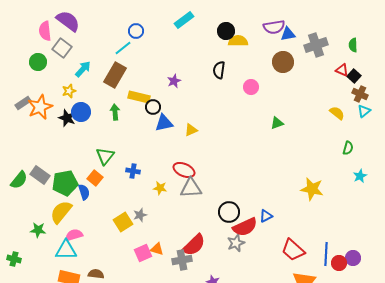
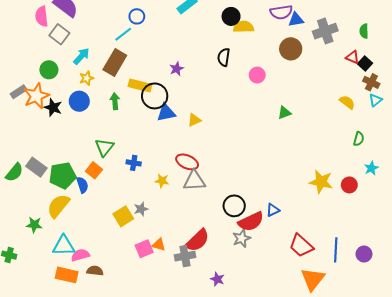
green circle: (38, 62) -> (49, 70), moved
yellow star: (69, 91) -> (87, 78), moved
black circle: (153, 107) -> (155, 96), size x1.6
black star: (67, 118) -> (53, 107), moved
pink semicircle: (74, 235) -> (80, 255), moved
red circle: (339, 263) -> (349, 185), moved

